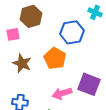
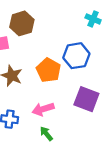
blue hexagon: (72, 32) -> (76, 56), moved
pink arrow: (62, 93) -> (43, 109), moved

